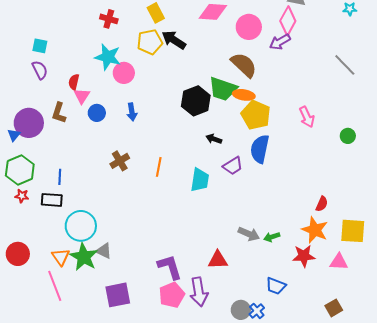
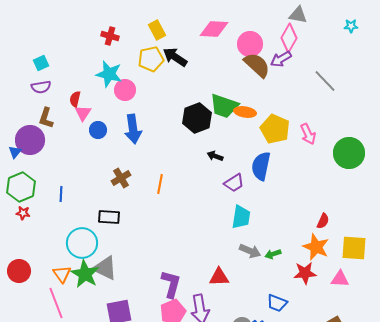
cyan square: (40, 46) -> (41, 63), turned -35
brown semicircle: (244, 65) -> (257, 65), moved
gray line: (345, 65) -> (325, 81), moved
purple semicircle: (40, 70) -> (41, 87), turned 108
blue arrow: (132, 112) -> (133, 129), size x1.6
brown L-shape: (59, 113) -> (46, 118), moved
yellow pentagon: (256, 115) -> (275, 129), moved
green circle: (348, 136) -> (349, 153), size x2.0
cyan trapezoid: (200, 180) -> (241, 217), moved
black rectangle: (52, 200) -> (109, 217), moved
gray triangle: (104, 251) -> (105, 268), size x1.5
purple L-shape: (170, 267) -> (171, 284), turned 32

